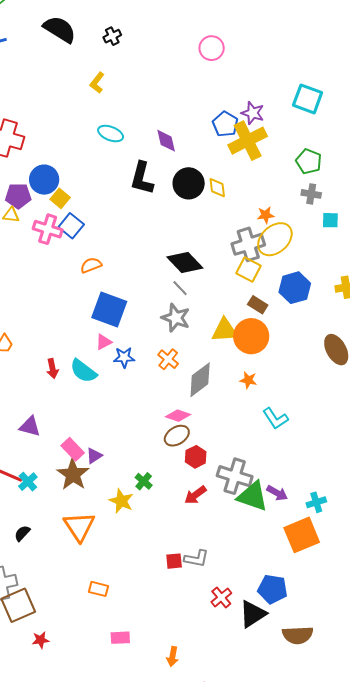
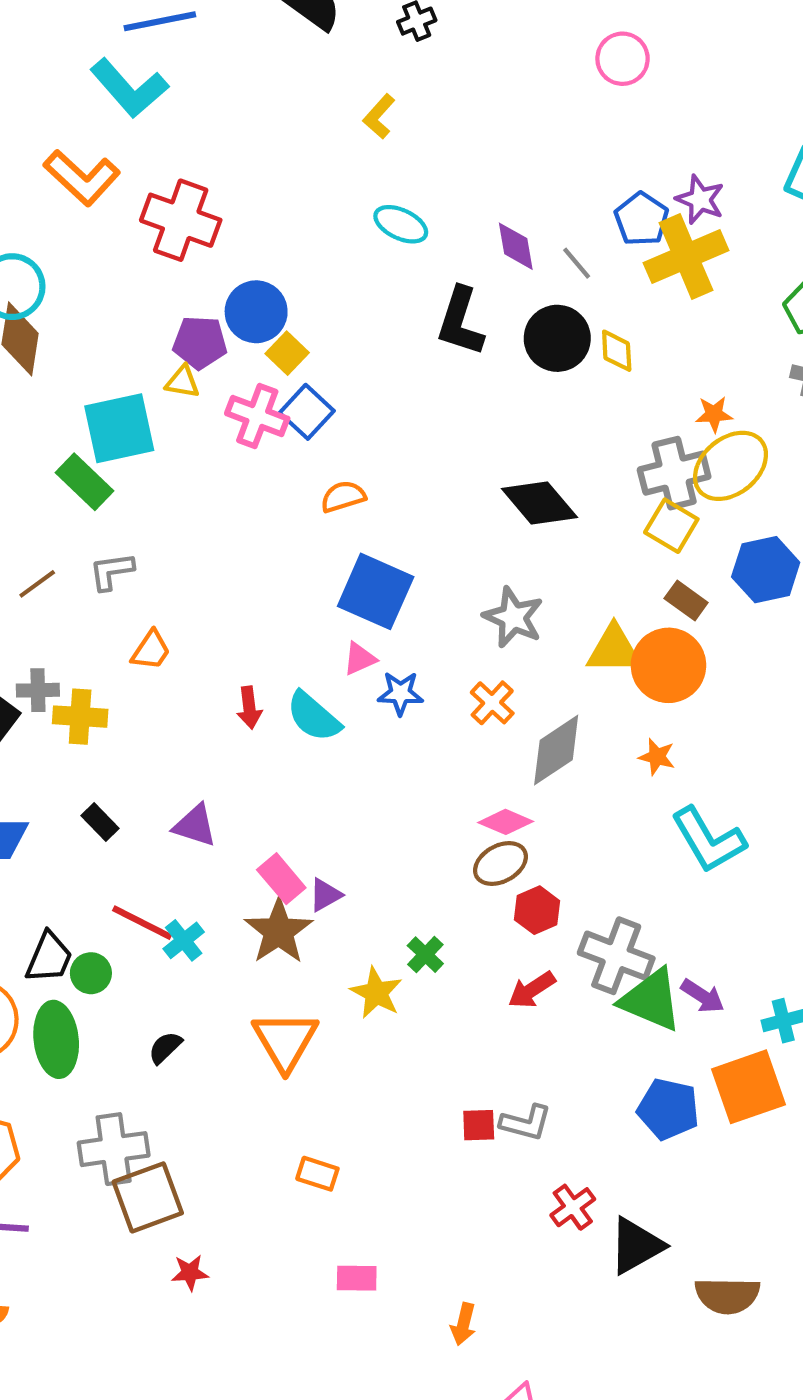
gray line: (180, 288) -> (577, 263), moved
cyan L-shape: (275, 418) -> (708, 840), size x1.4
blue pentagon: (273, 589) -> (668, 1109), moved

